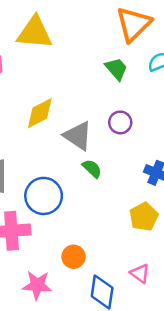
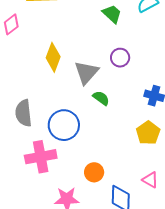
yellow diamond: (40, 113) -> (53, 57), turned -36
gray triangle: (78, 136) -> (86, 72), turned 44

